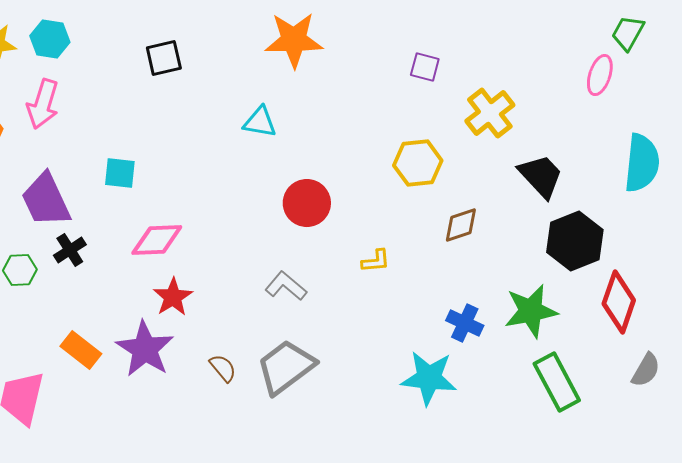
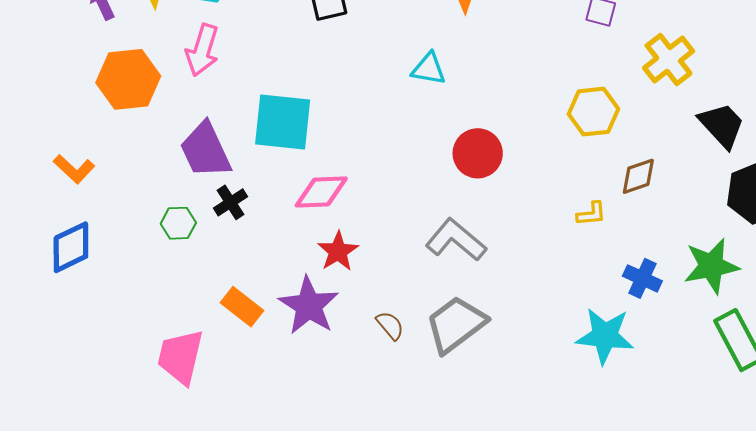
cyan square: (120, 173) -> (283, 122), size x1.8
yellow L-shape: (376, 261) -> (591, 214), moved
gray L-shape: (286, 286) -> (456, 240), size x1.4

